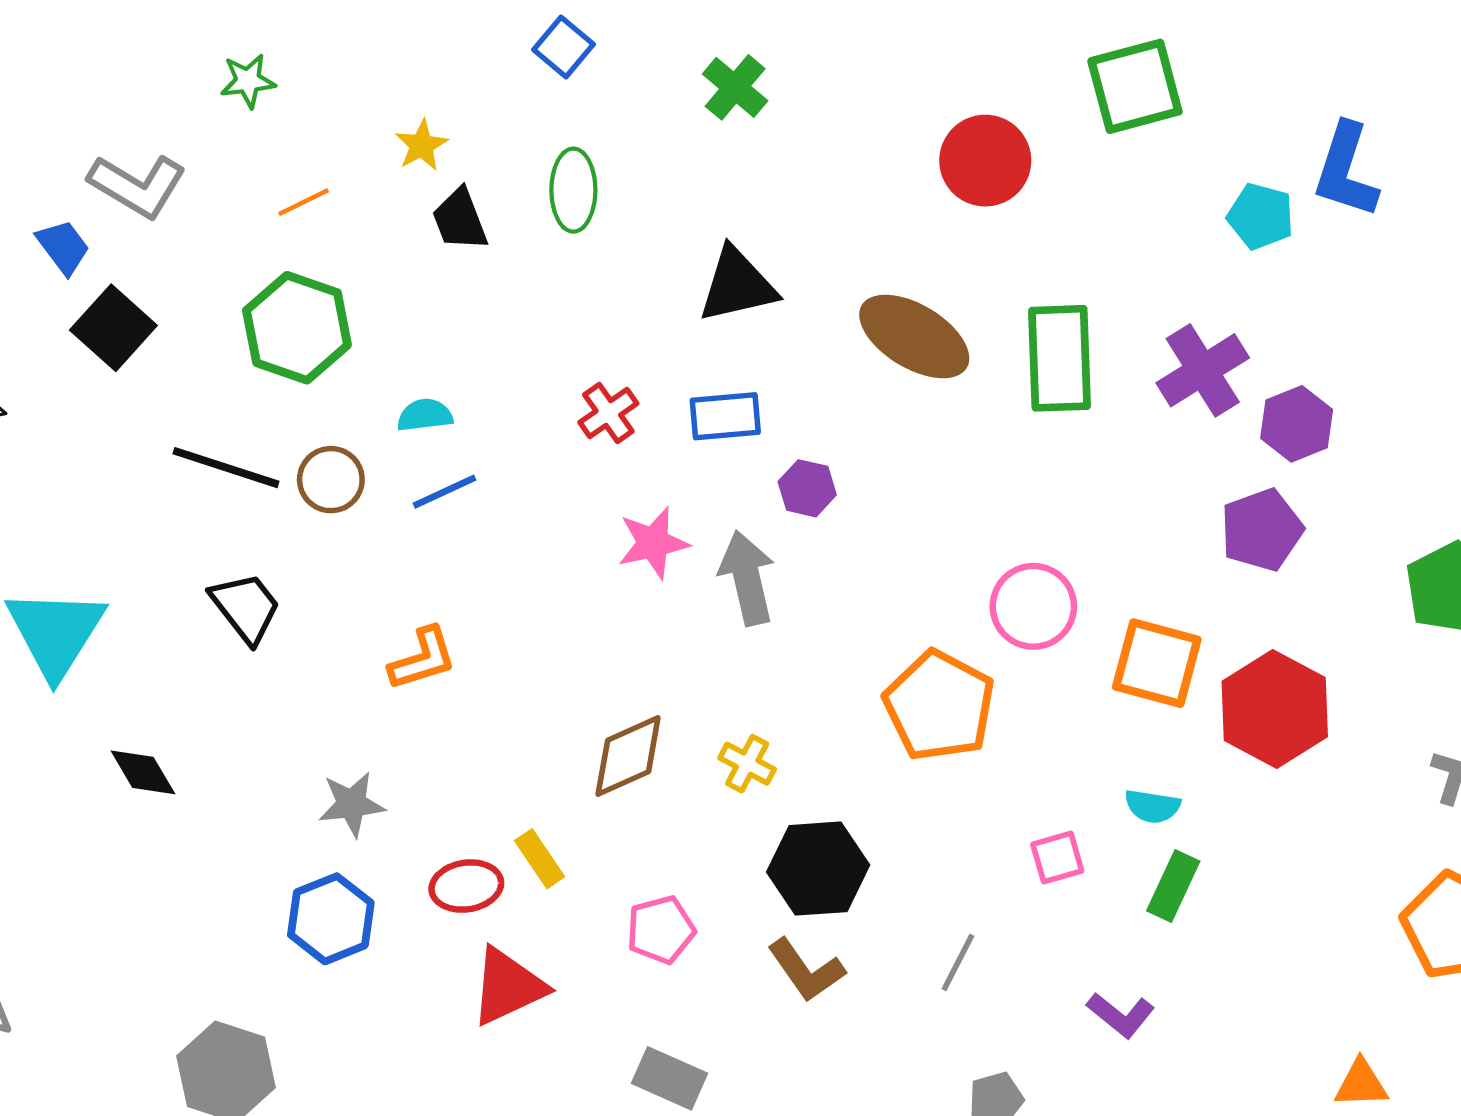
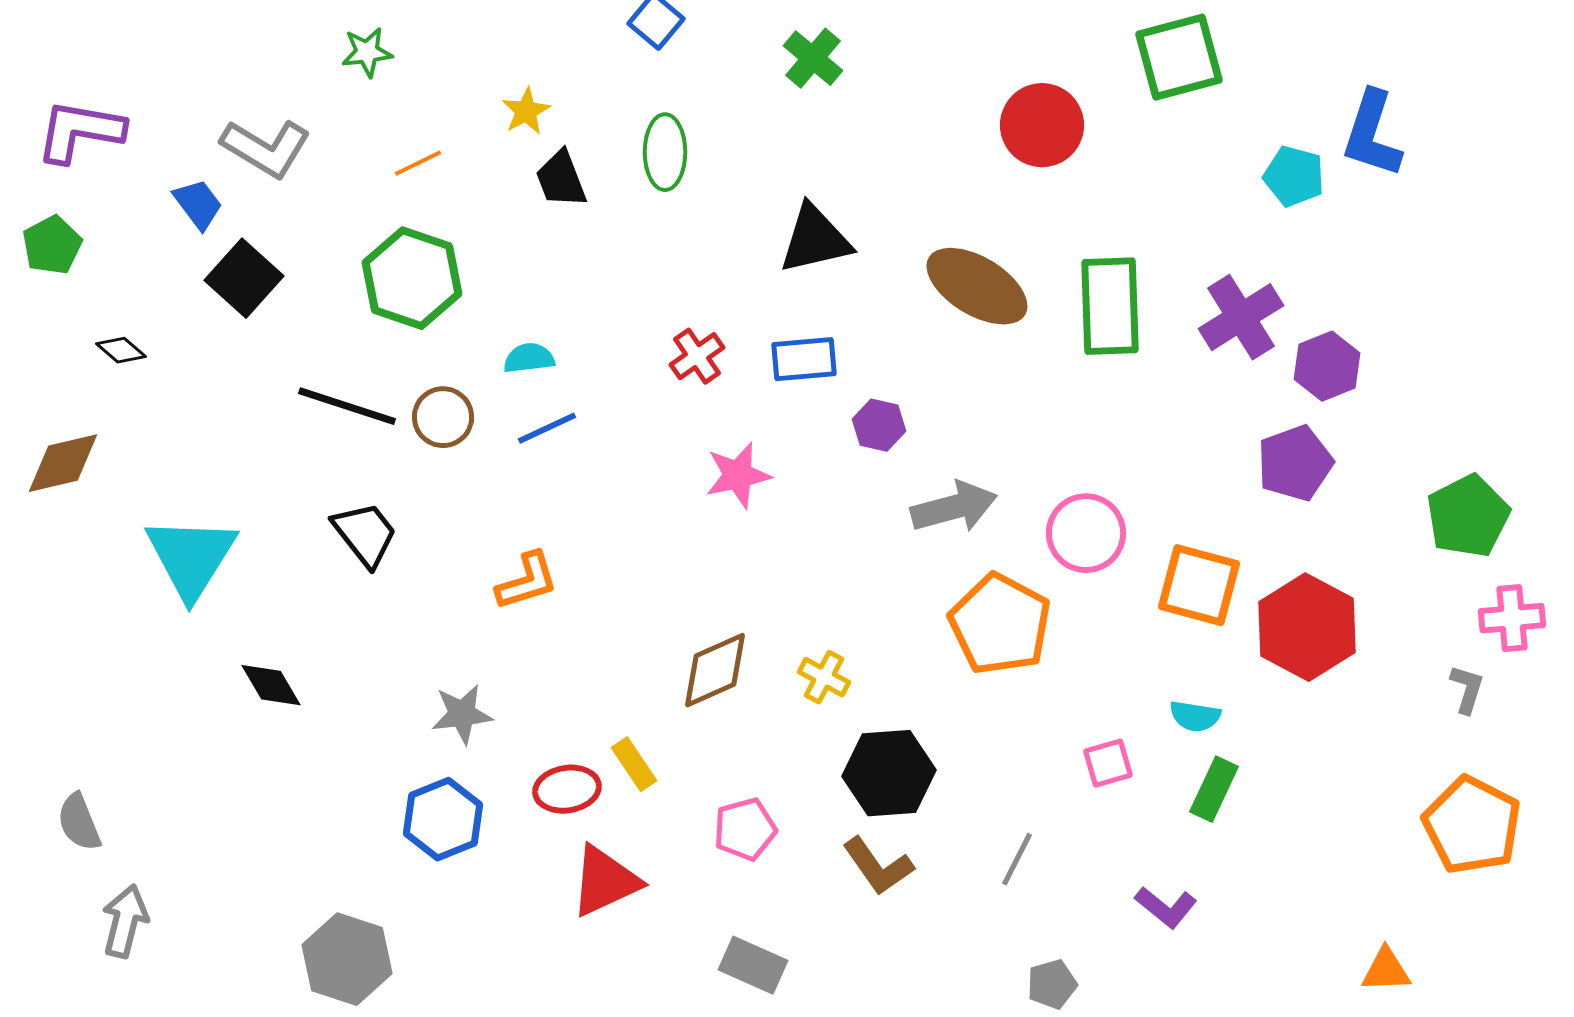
gray arrow: (747, 578) -> (954, 507), moved, turned 88

